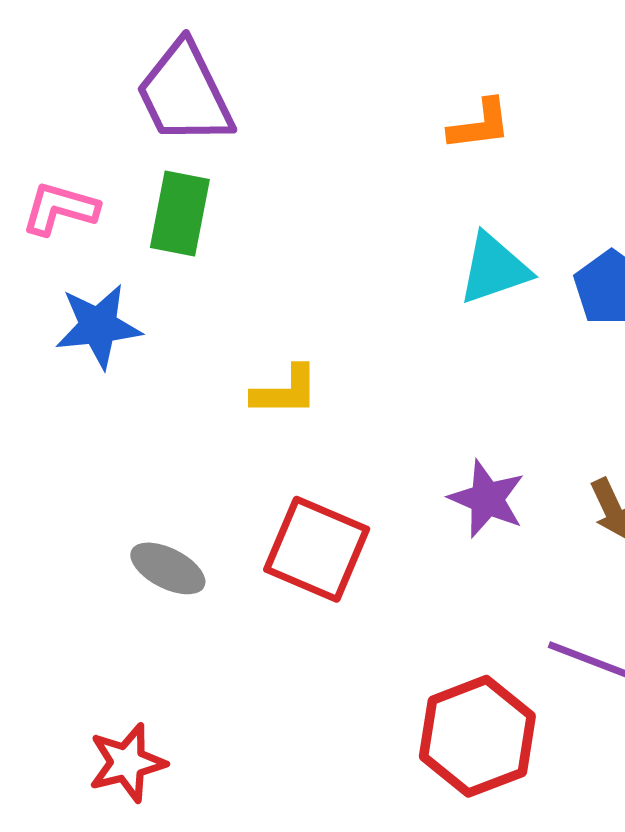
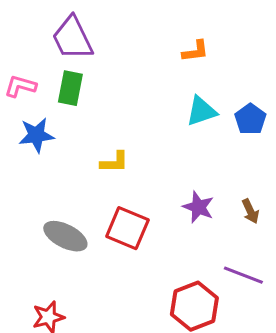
gray ellipse: (168, 568) -> (65, 236), size x1.4

